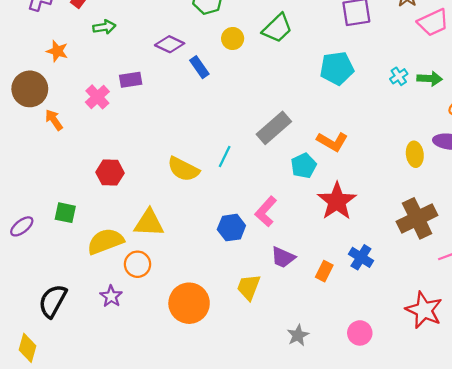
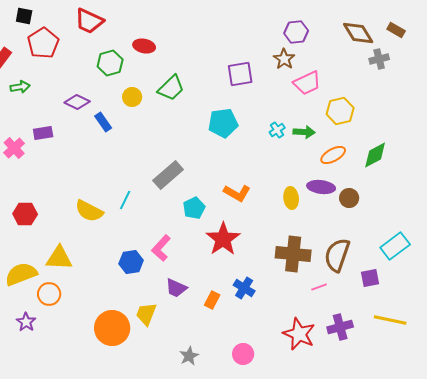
orange L-shape: (332, 142) -> (237, 193), moved
brown cross: (417, 218) -> (293, 254), turned 32
orange circle: (189, 303) -> (112, 328), moved

